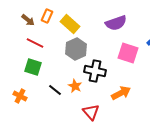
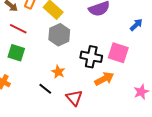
pink square: (128, 53) -> (118, 53), moved
black cross: (95, 71) -> (91, 57), moved
black line: (55, 90) -> (45, 89), moved

